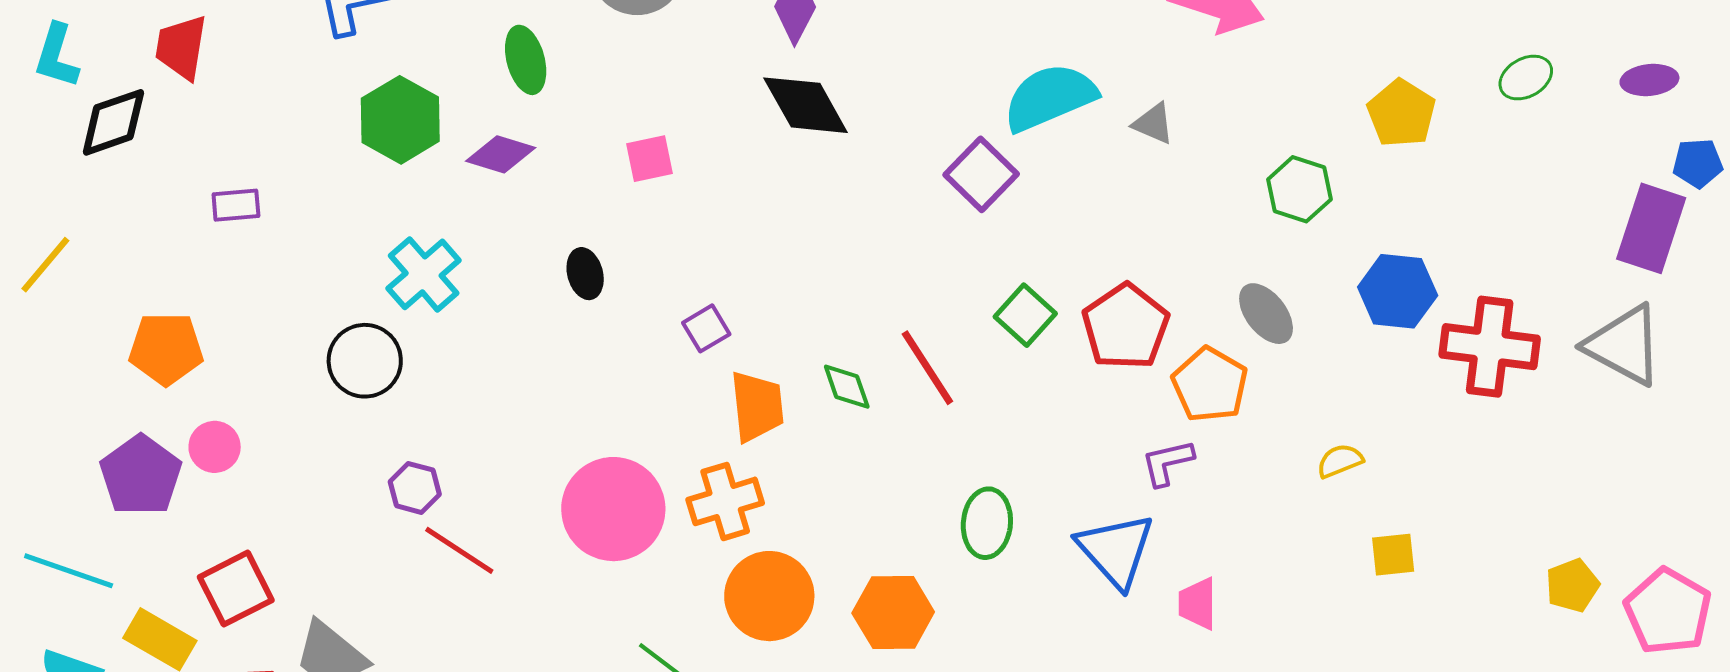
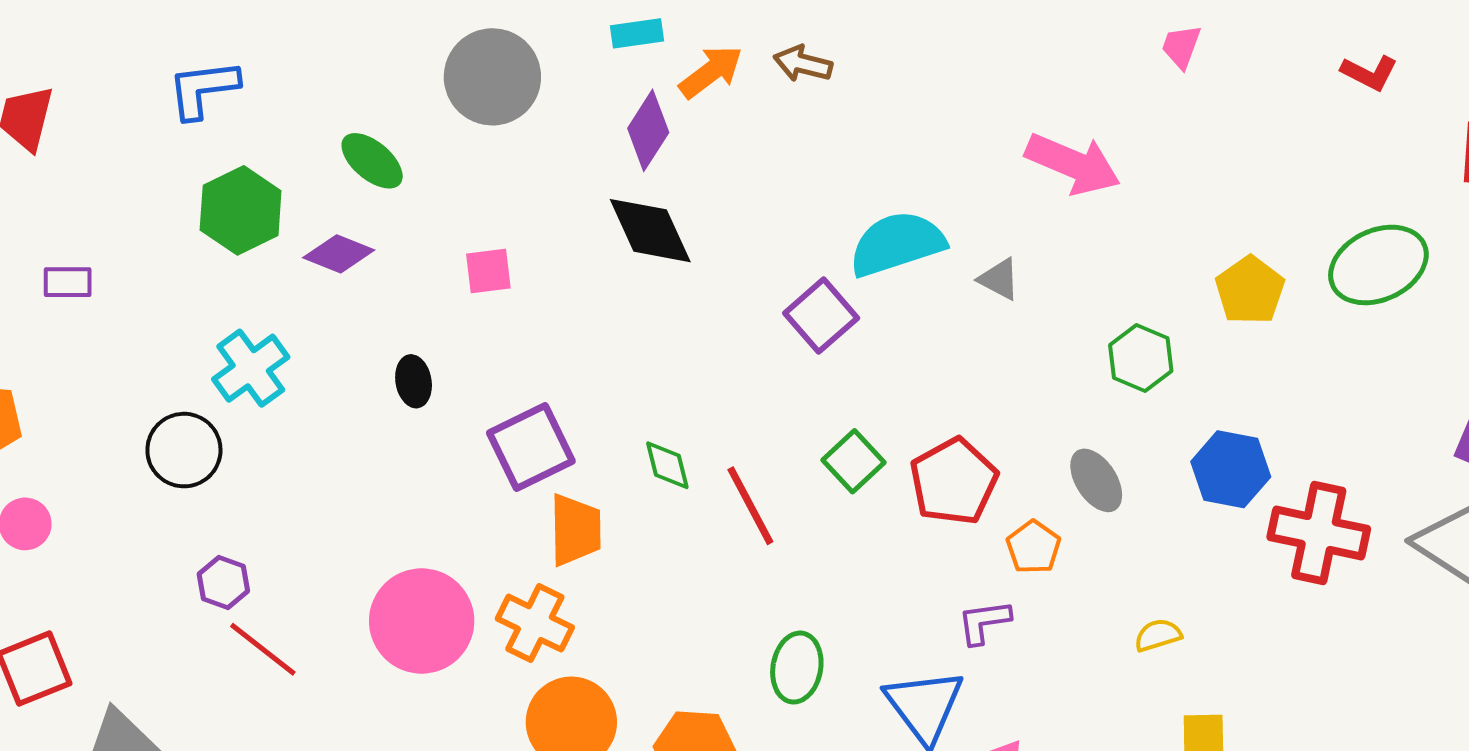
green ellipse: (526, 60) -> (372, 161), turned -40
green ellipse: (1526, 78) -> (1378, 265), size x1.8
purple square: (706, 328) -> (531, 447), size x1.8
orange pentagon: (1210, 385) -> (1034, 547), size x0.7
green diamond: (847, 387) -> (667, 465), moved
orange cross: (725, 501) -> (535, 623), turned 38

